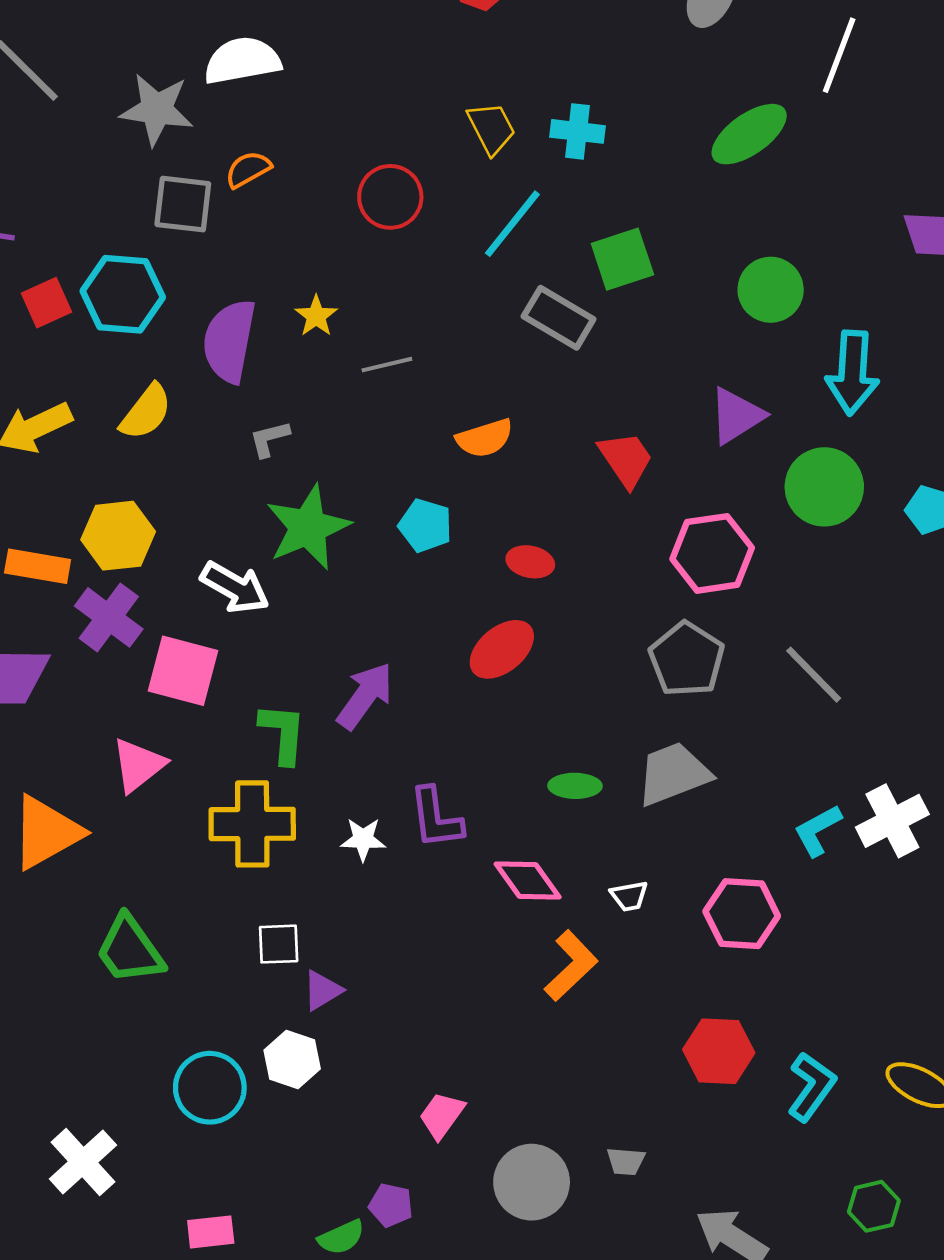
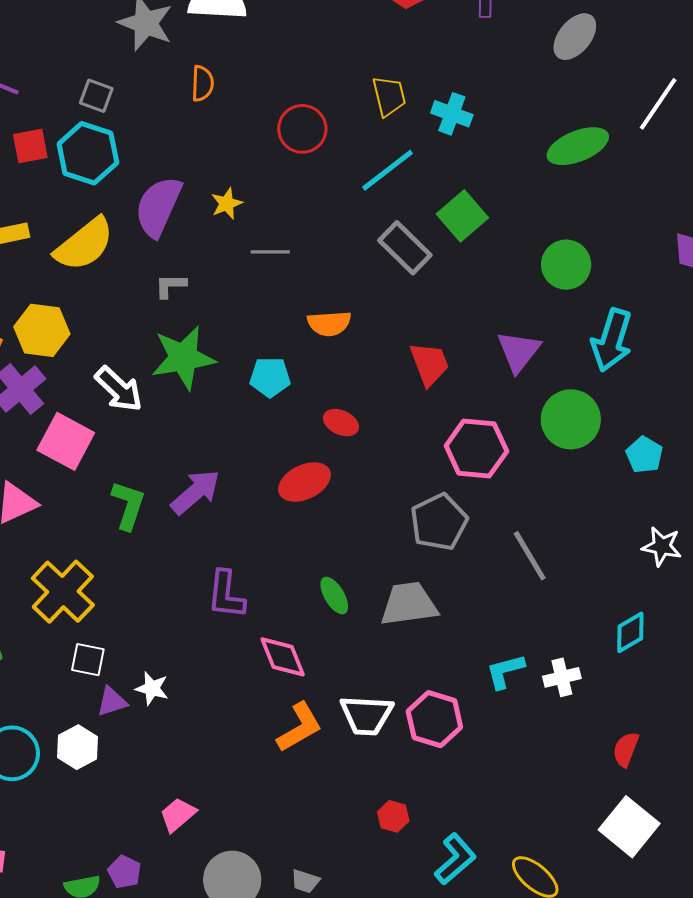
orange semicircle: (248, 169) -> (202, 83), turned 108
gray square: (183, 204) -> (96, 96), moved, size x0.7
green square: (622, 259) -> (462, 216), turned -36
yellow semicircle: (146, 412) -> (84, 244), size x1.4
purple triangle: (736, 416) -> (519, 351), turned -33
cyan pentagon: (425, 525) -> (270, 377), turned -30
green ellipse: (575, 786) -> (334, 595), turned 45
white cross: (892, 821) -> (562, 677), size x0.7
yellow cross: (252, 824) -> (63, 592), moved, turned 30
white star: (363, 839) -> (152, 688), moved
white trapezoid: (629, 896) -> (367, 715), moved, size x1.8
red hexagon: (719, 1051) -> (393, 816), size x0.6

